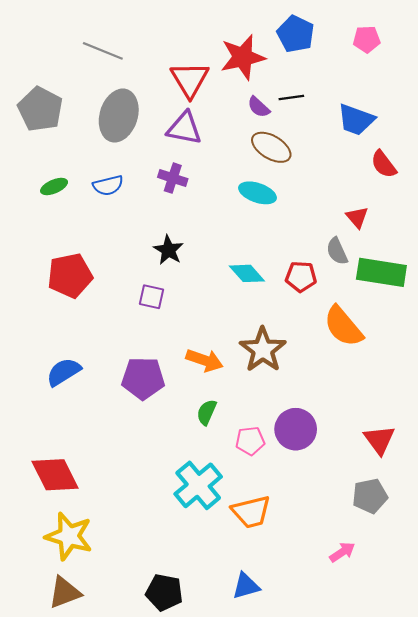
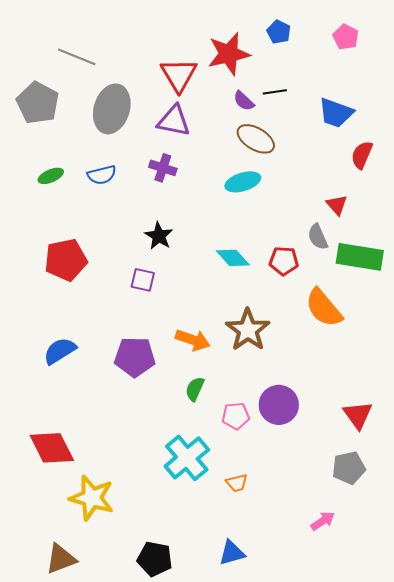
blue pentagon: (296, 34) -> (279, 32), size x0.7
pink pentagon: (367, 39) -> (346, 37), turned 30
gray line: (103, 51) -> (77, 57), moved
red semicircle: (384, 164) -> (362, 155), turned 60
cyan ellipse: (258, 193) -> (243, 182), turned -36
orange trapezoid: (251, 512) -> (237, 483), size x0.6
yellow star: (69, 536) -> (92, 498), moved

